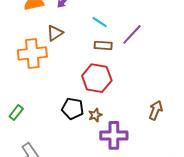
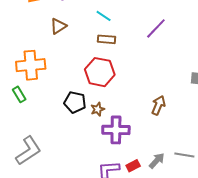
purple line: (132, 34) -> (156, 28), moved
orange cross: (32, 54) -> (31, 65), moved
green rectangle: (16, 113) -> (19, 94), moved, turned -70

